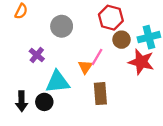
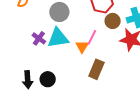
cyan triangle: (57, 82) -> (58, 38), moved
brown rectangle: (100, 94) -> (96, 69), turned 30

